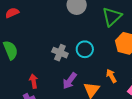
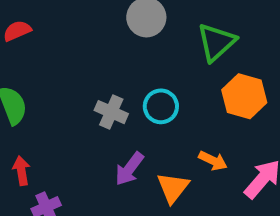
orange arrow: (111, 76) -> (213, 161), turned 144
red arrow: (33, 81) -> (21, 171), moved

